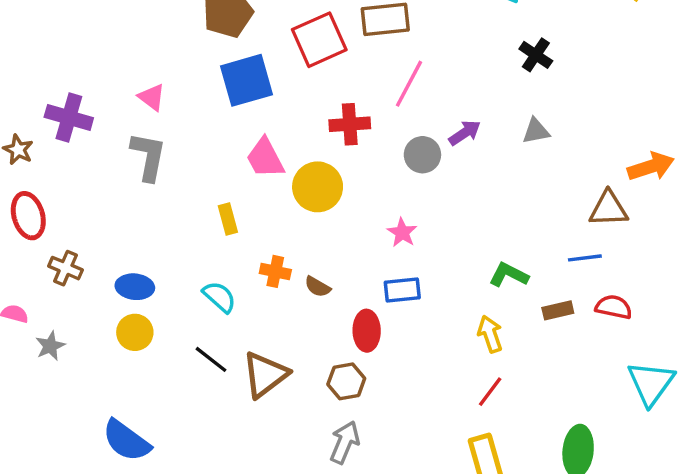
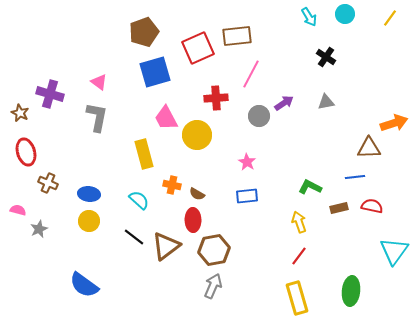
yellow rectangle: (228, 219) -> (144, 154), size x1.6
red ellipse: (367, 331) -> (193, 220), moved
brown hexagon: (346, 381) -> (214, 250), size x1.4

